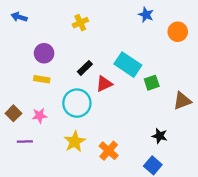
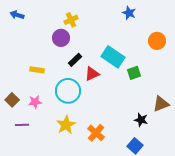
orange circle: (178, 32) -> (157, 41), moved
purple circle: (44, 53) -> (61, 38), moved
brown triangle: (182, 101) -> (161, 104), moved

